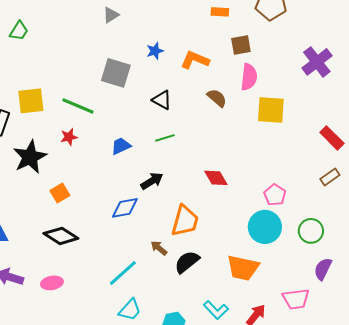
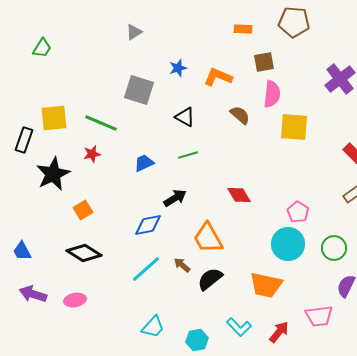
orange trapezoid: (185, 221) -> (208, 238), turned 136
cyan line: (123, 273) -> (146, 269), moved

